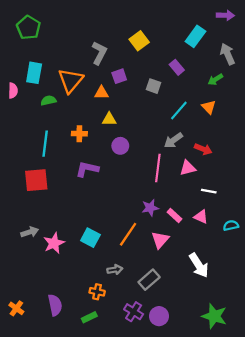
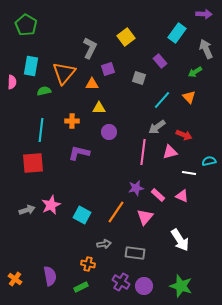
cyan semicircle: (231, 225) -> (209, 161), moved
pink star: (54, 243) -> (51, 205), moved
gray rectangle: (149, 280) -> (135, 253), turned 48
green star: (214, 316) -> (181, 286), moved

